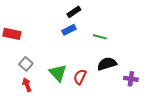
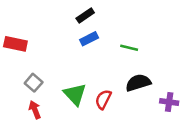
black rectangle: (74, 12) -> (85, 15), moved

